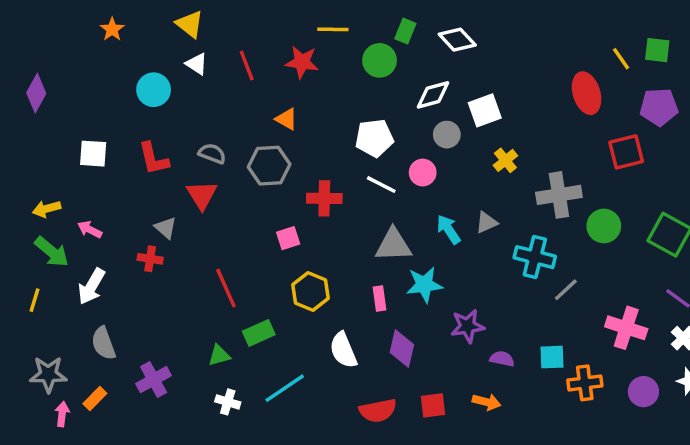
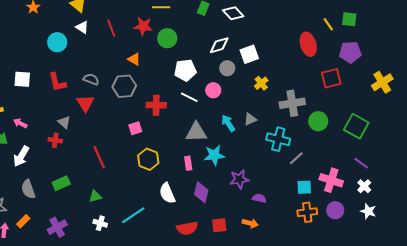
green circle: (380, 60) -> (167, 38), moved
green rectangle: (259, 333) -> (61, 183), moved
cyan square: (552, 357) -> (304, 187), moved
purple cross: (154, 380) -> (57, 227), moved
purple circle: (643, 392) -> (335, 210), moved

